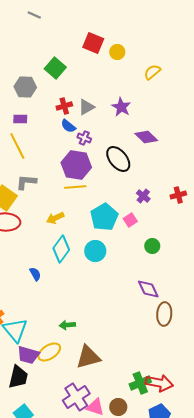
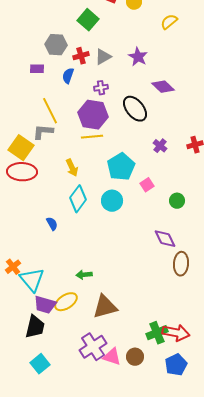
green square: (55, 68) -> (88, 20), moved
gray hexagon: (25, 87) -> (56, 45), moved
blue semicircle: (68, 126) -> (68, 76), moved, turned 70
purple cross: (84, 138) -> (101, 88), turned -32
yellow line: (17, 146) -> (50, 111), moved
yellow arrow: (55, 218) -> (72, 168), turned -90
pink square: (130, 220) -> (147, 185), moved
green circle: (152, 246) -> (177, 201), moved

